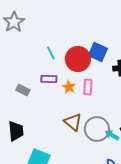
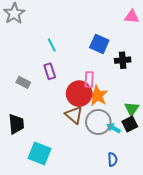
red circle: (78, 59) -> (79, 94), moved
purple rectangle: (49, 79) -> (50, 71), turned 70
orange star: (69, 87) -> (97, 96), moved, size x1.5

